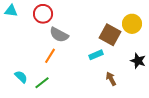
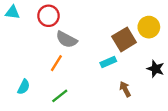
brown square: (110, 35) -> (124, 39), turned 30
cyan semicircle: (21, 77) -> (24, 87), turned 72
green line: (42, 83) -> (60, 96), moved

